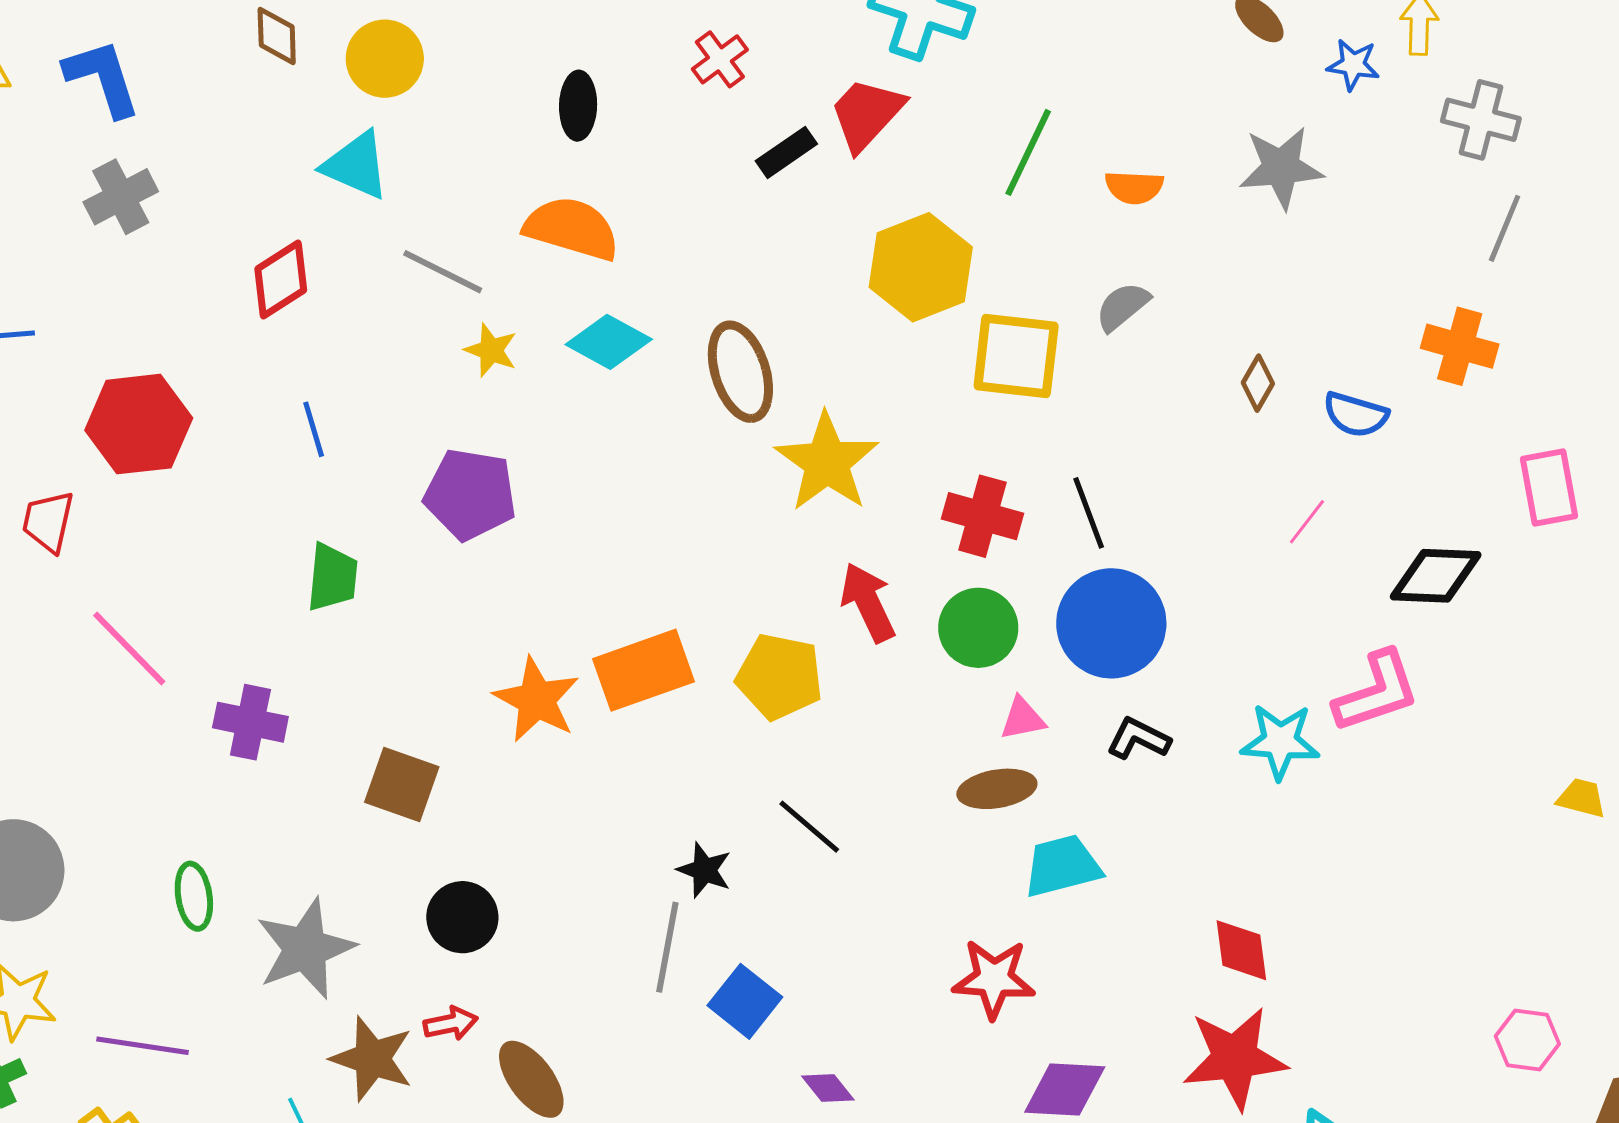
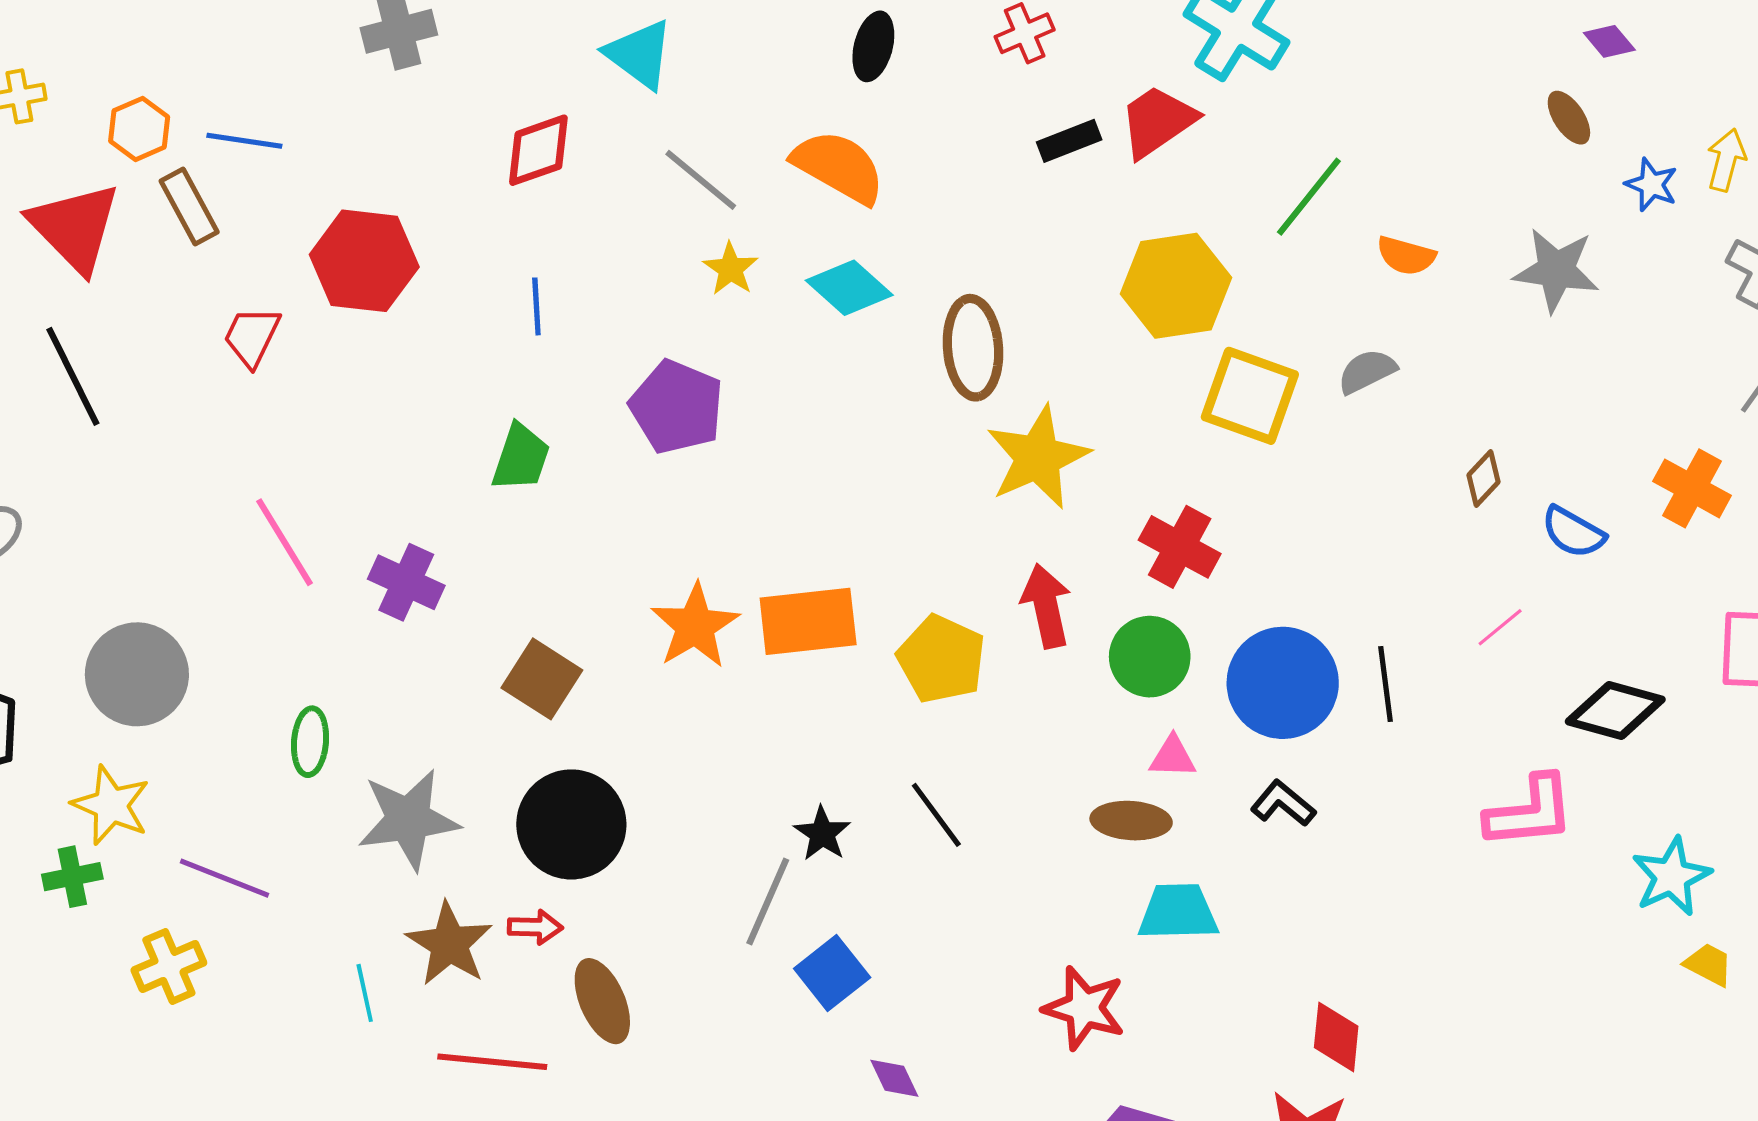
black line: (1089, 513) -> (1385, 684), moved
pink line: (129, 648) -> (285, 542), moved
cyan star: (1280, 741) -> (1671, 877), moved, turned 30
black circle: (462, 917) -> (571, 824), size x1.5

